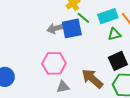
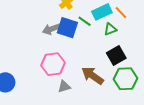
green line: (83, 18) -> (85, 21), moved
blue square: (72, 28) -> (67, 28), turned 35

